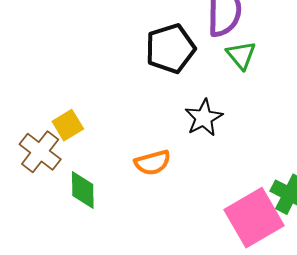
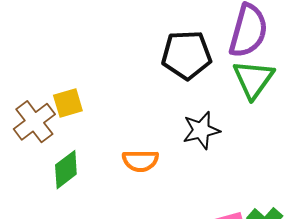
green triangle: (241, 55) -> (253, 79), size x1.4
green diamond: (83, 190) -> (66, 170), turned 39

